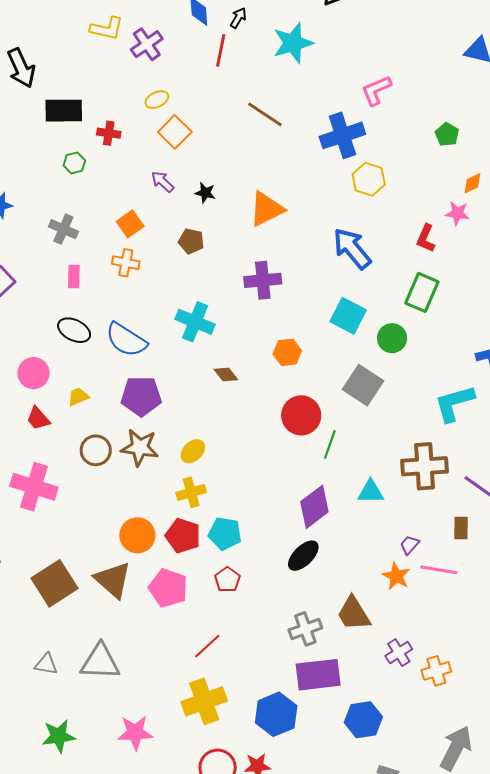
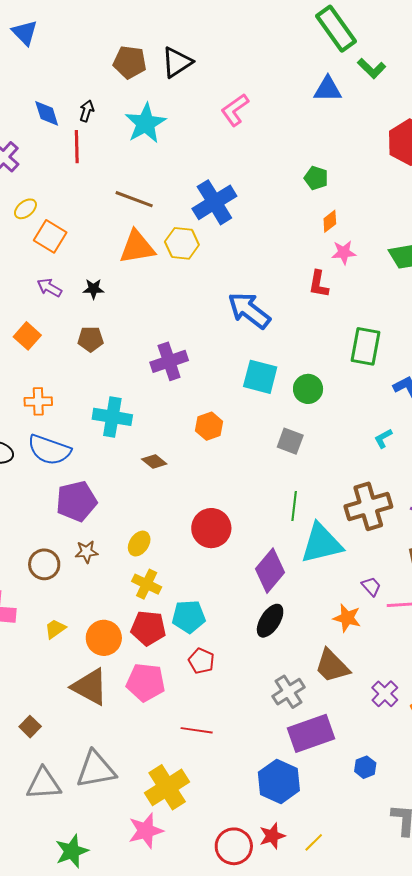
pink L-shape: (376, 90) -> (235, 110), moved
yellow hexagon: (369, 179) -> (182, 243), moved
orange diamond: (472, 183) -> (330, 221), moved
orange triangle: (266, 209) -> (137, 247), moved, turned 30
orange cross: (126, 263) -> (38, 401), moved
green rectangle: (422, 292) -> (366, 346), moved
gray square: (363, 385) -> (290, 441), size x0.7
yellow trapezoid: (78, 397) -> (55, 629), moved
cyan L-shape: (454, 403) -> (383, 438), size x0.5
red circle: (301, 415) -> (211, 528), moved
green line: (330, 444) -> (294, 506), moved
brown star: (140, 447) -> (87, 552), size x0.6
yellow cross: (191, 492) -> (147, 584), turned -36
cyan triangle: (371, 492) -> (321, 543), size x1.6
purple trapezoid: (410, 545) -> (371, 586), turned 110
orange star: (396, 576) -> (347, 618), moved
brown square: (54, 583) -> (30, 727), moved, size x0.5
red line: (207, 646) -> (197, 730), turned 64
gray triangle: (46, 664) -> (44, 784), size x1.5
yellow cross: (204, 701) -> (167, 787), moved
blue hexagon: (363, 720) -> (365, 767), size x0.6

